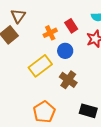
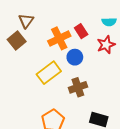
orange cross: (50, 33) -> (59, 38), size x1.5
brown cross: (68, 80) -> (78, 87), turned 36

